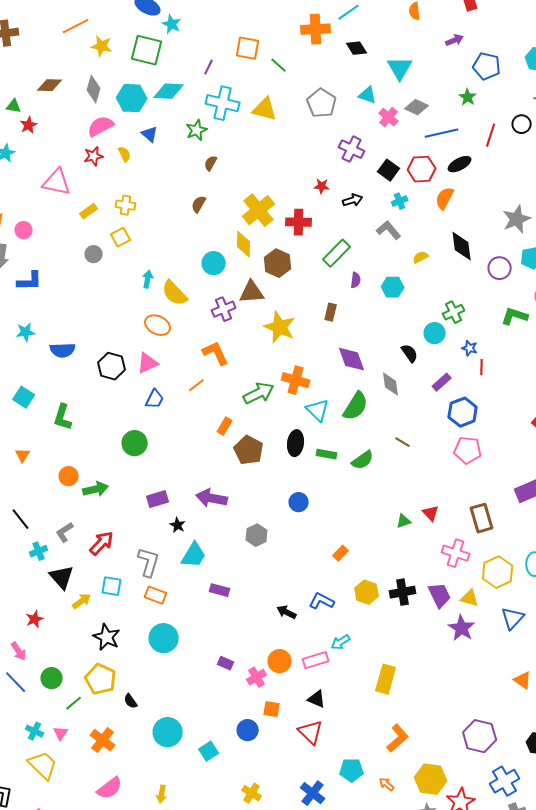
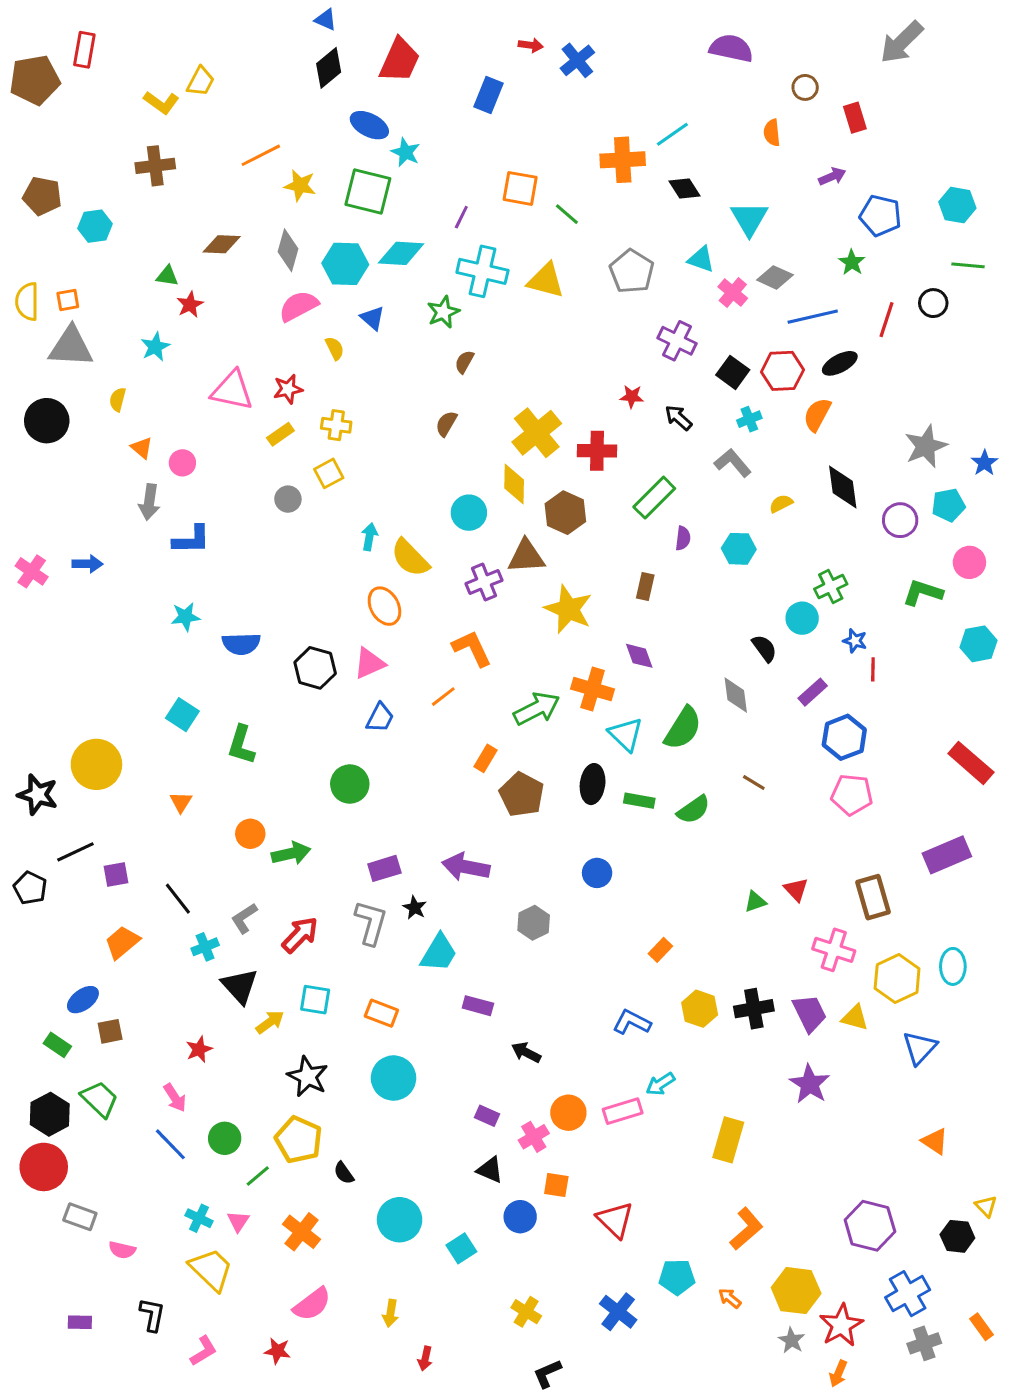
red star: (94, 156) -> (288, 389), moved
black arrow: (353, 200) -> (678, 418), turned -120
orange ellipse: (158, 325) -> (384, 606), turned 35
purple diamond: (352, 359) -> (639, 656), moved, size x0.7
gray L-shape: (149, 562) -> (371, 923), moved
black arrow: (287, 612) -> (526, 1052), moved
purple star: (462, 628) -> (810, 1084), moved
black triangle: (317, 699) -> (490, 1170), moved

